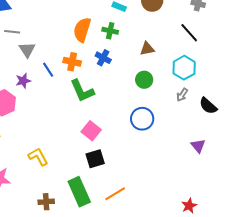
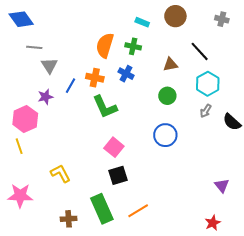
black line: (189, 33) -> (200, 51), moved
blue line: (48, 70) -> (71, 86), turned 63
purple triangle: (198, 146) -> (222, 186), moved

